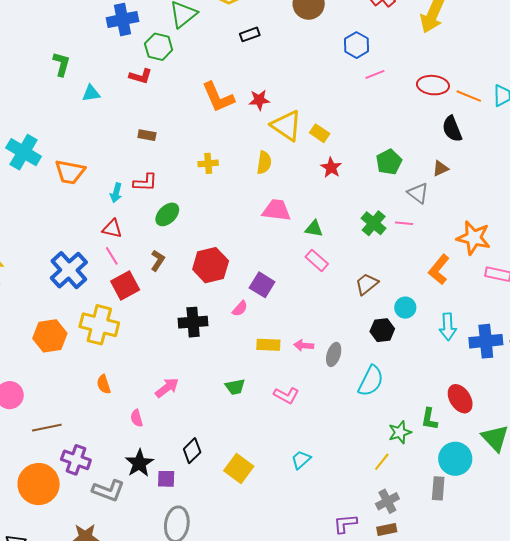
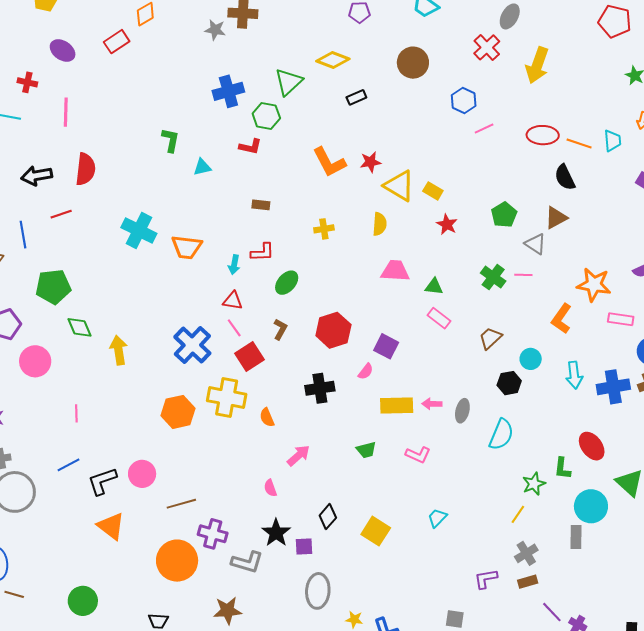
brown triangle: (440, 168) -> (556, 218), size x1.4
yellow rectangle: (268, 345) -> (397, 406), size x1.4
orange semicircle: (104, 384) -> (267, 417), moved

